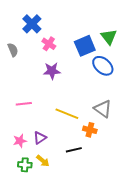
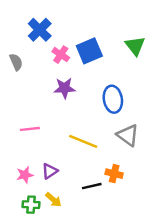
blue square: (85, 46) -> (89, 51), moved
blue ellipse: (103, 66) -> (113, 99), moved, turned 40
orange cross: (90, 130) -> (114, 174), moved

